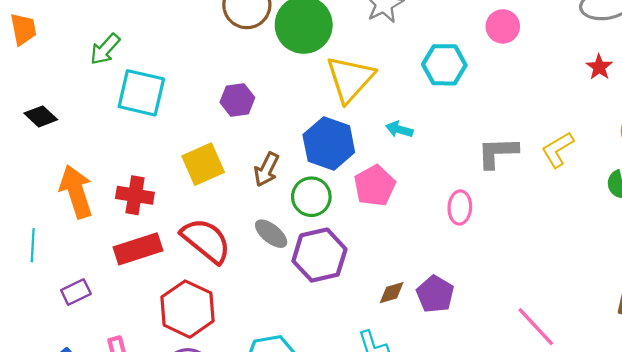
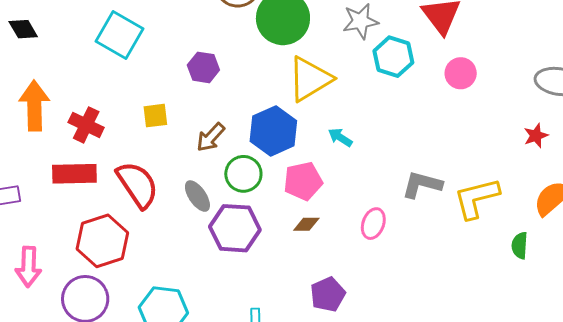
cyan hexagon: (444, 65) -> (393, 57), moved
yellow L-shape: (558, 150) -> (476, 198), size x1.4
yellow square: (203, 164) -> (155, 116), size x0.7
brown diamond: (392, 293) -> (306, 224), moved

